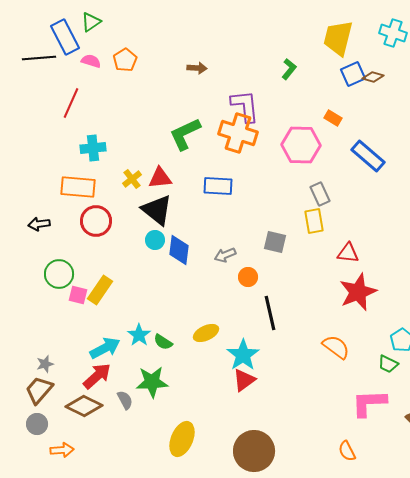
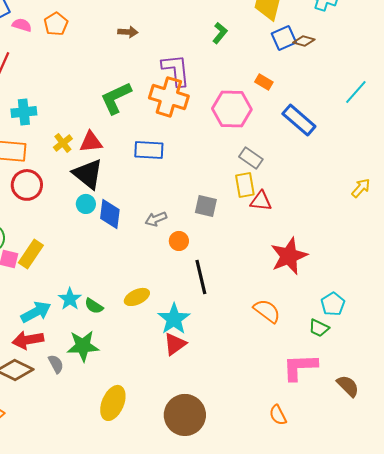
gray rectangle: (320, 194) -> (251, 158), turned -30
red triangle: (348, 253) -> (261, 201), moved
red arrow: (97, 376) -> (28, 340), turned -148

